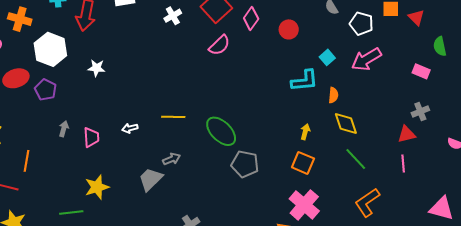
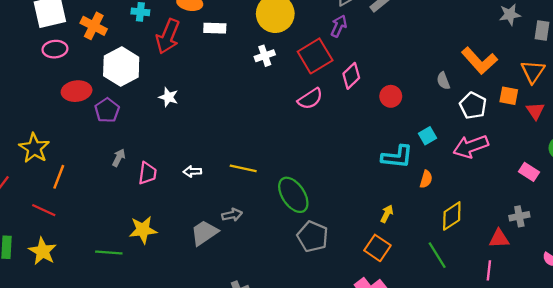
yellow diamond: (346, 124) -> (452, 216), moved, turned 64
orange line: (26, 161) -> (59, 177), moved

